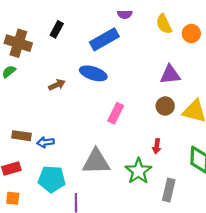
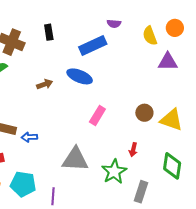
black rectangle: (57, 29) -> (49, 32), turned -42
orange circle: (191, 34) -> (175, 28), moved
purple triangle: (170, 75) -> (168, 62), moved
cyan pentagon: (52, 179) -> (23, 184), moved

